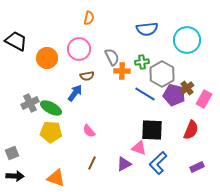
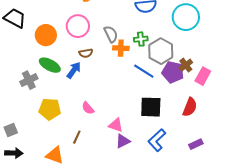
green ellipse: (51, 108) -> (50, 65), moved
pink triangle: (139, 148) -> (116, 125), moved
brown line: (92, 163) -> (77, 137), moved

